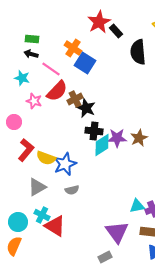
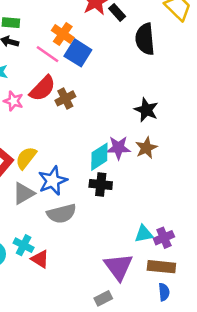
pink line: (51, 69) -> (48, 54), moved
black star: (86, 108) -> (146, 110), moved
black cross: (94, 131) -> (101, 185), moved
yellow semicircle: (46, 158) -> (26, 158), moved, turned 108
gray triangle: (37, 187) -> (24, 193), moved
gray semicircle: (72, 190) -> (61, 214), size x1.6
red triangle: (55, 226) -> (40, 259), size x0.7

